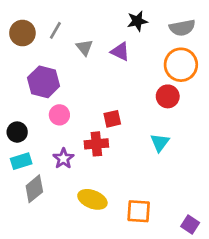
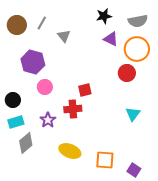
purple triangle: (120, 51) -> (111, 39), moved
cyan triangle: (160, 143) -> (133, 114), moved
purple square: (190, 224) -> (134, 170), moved

